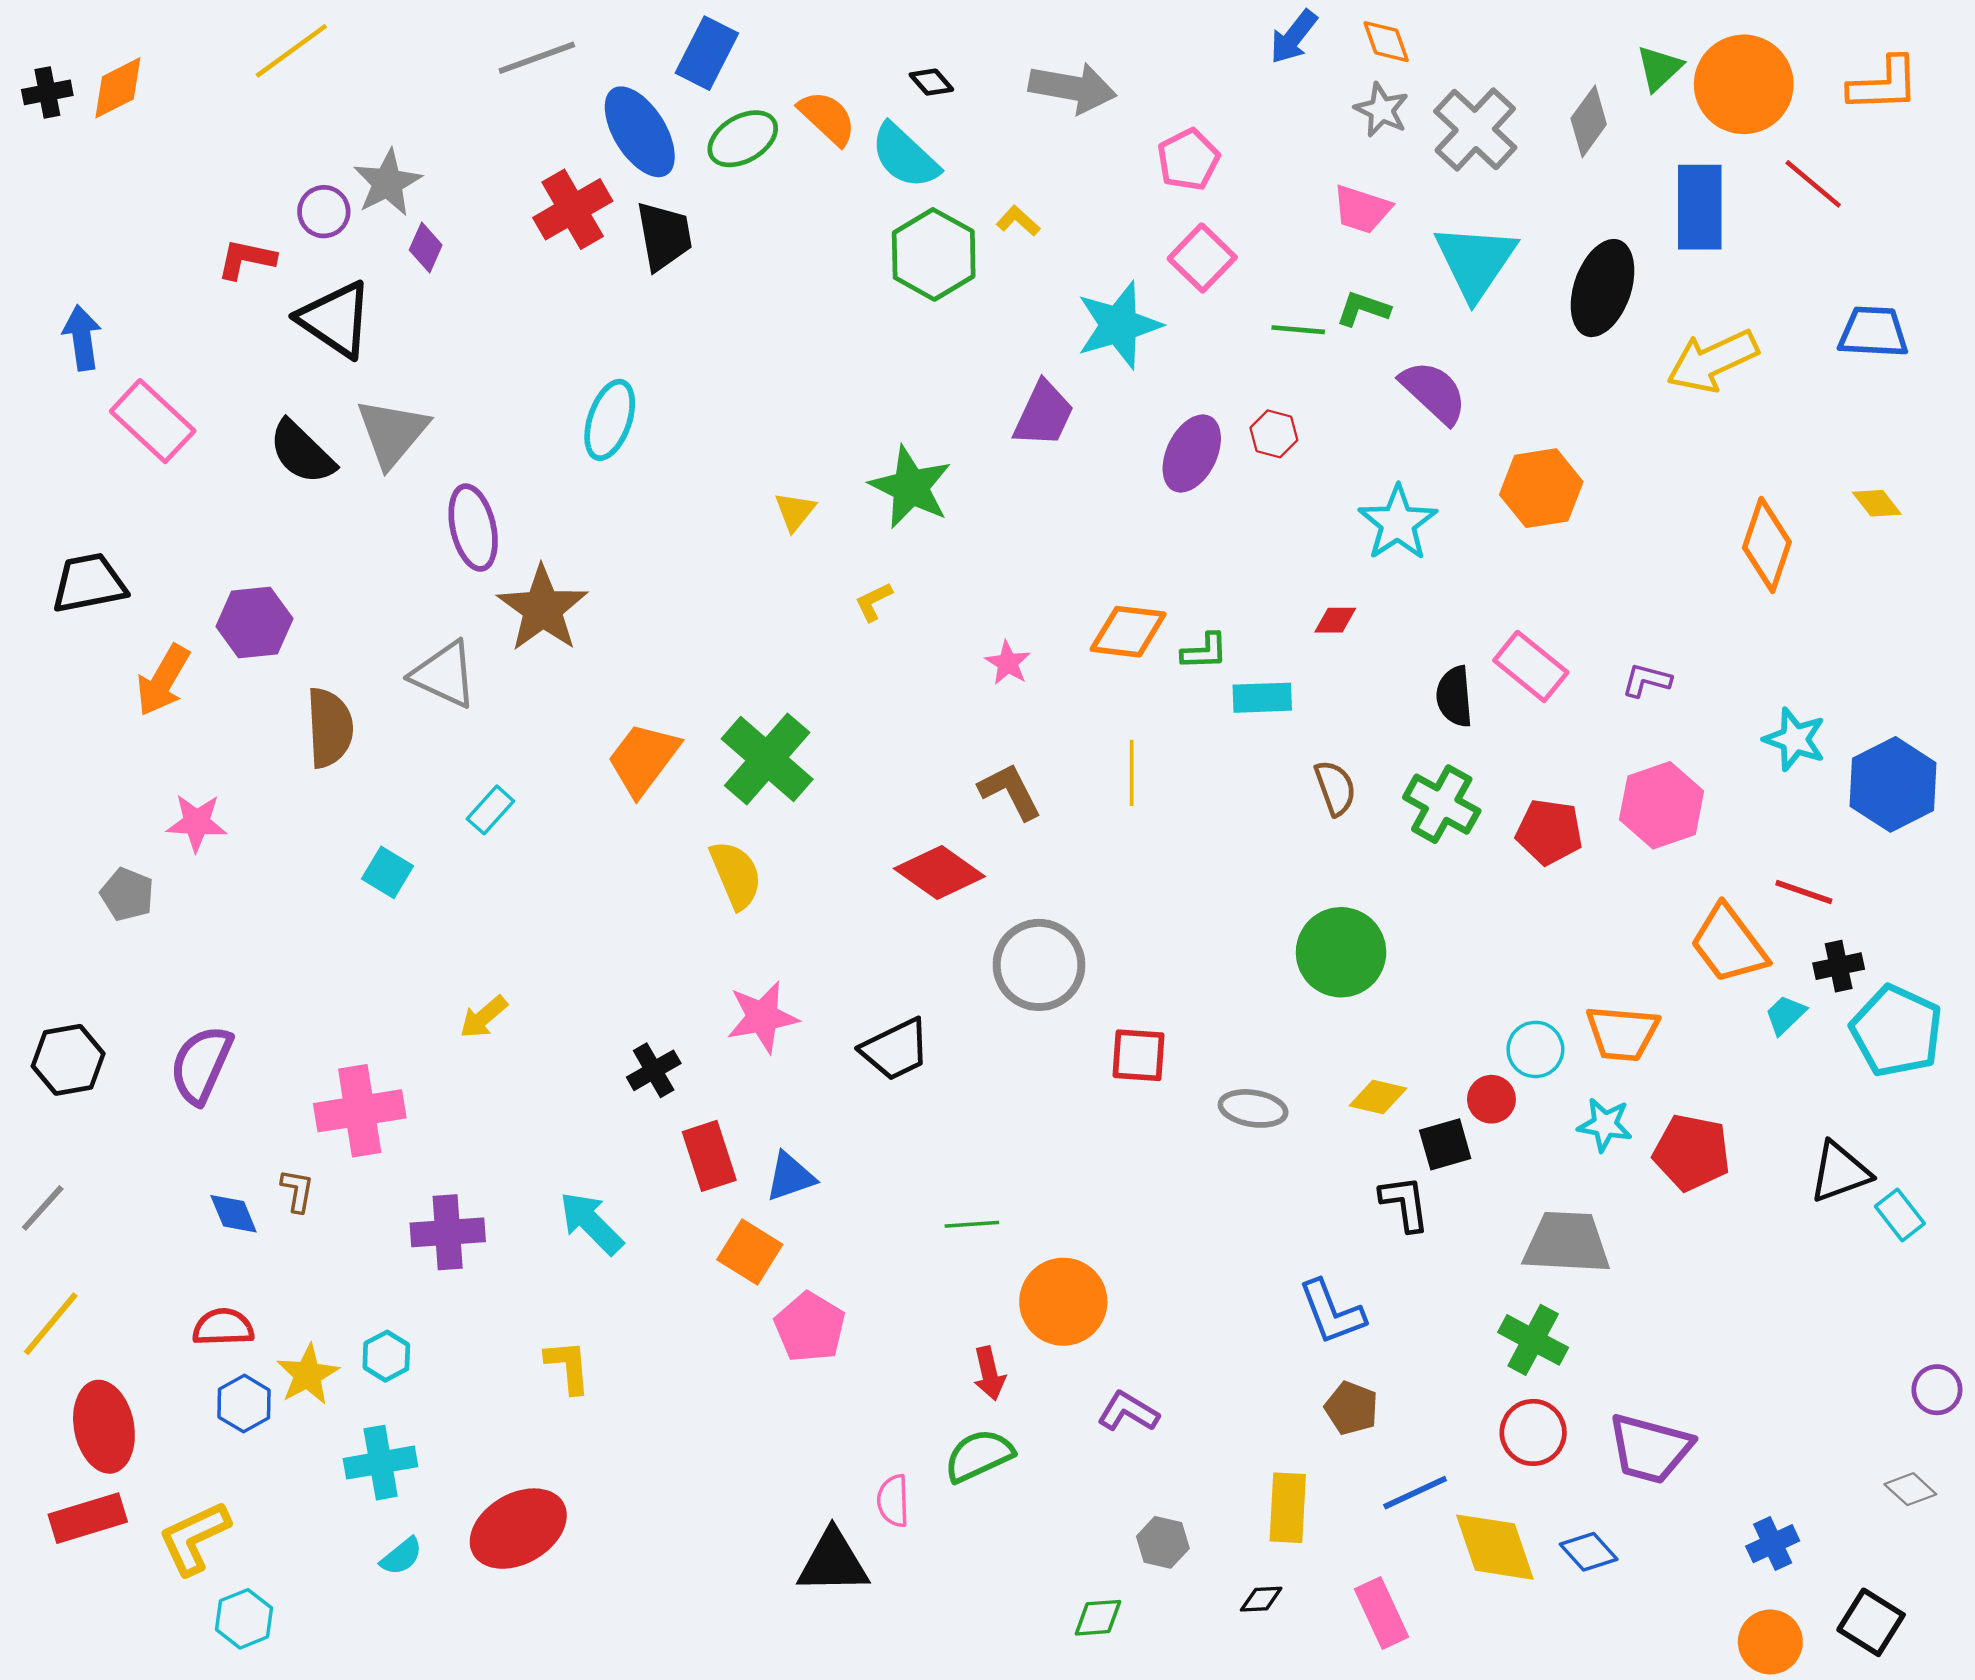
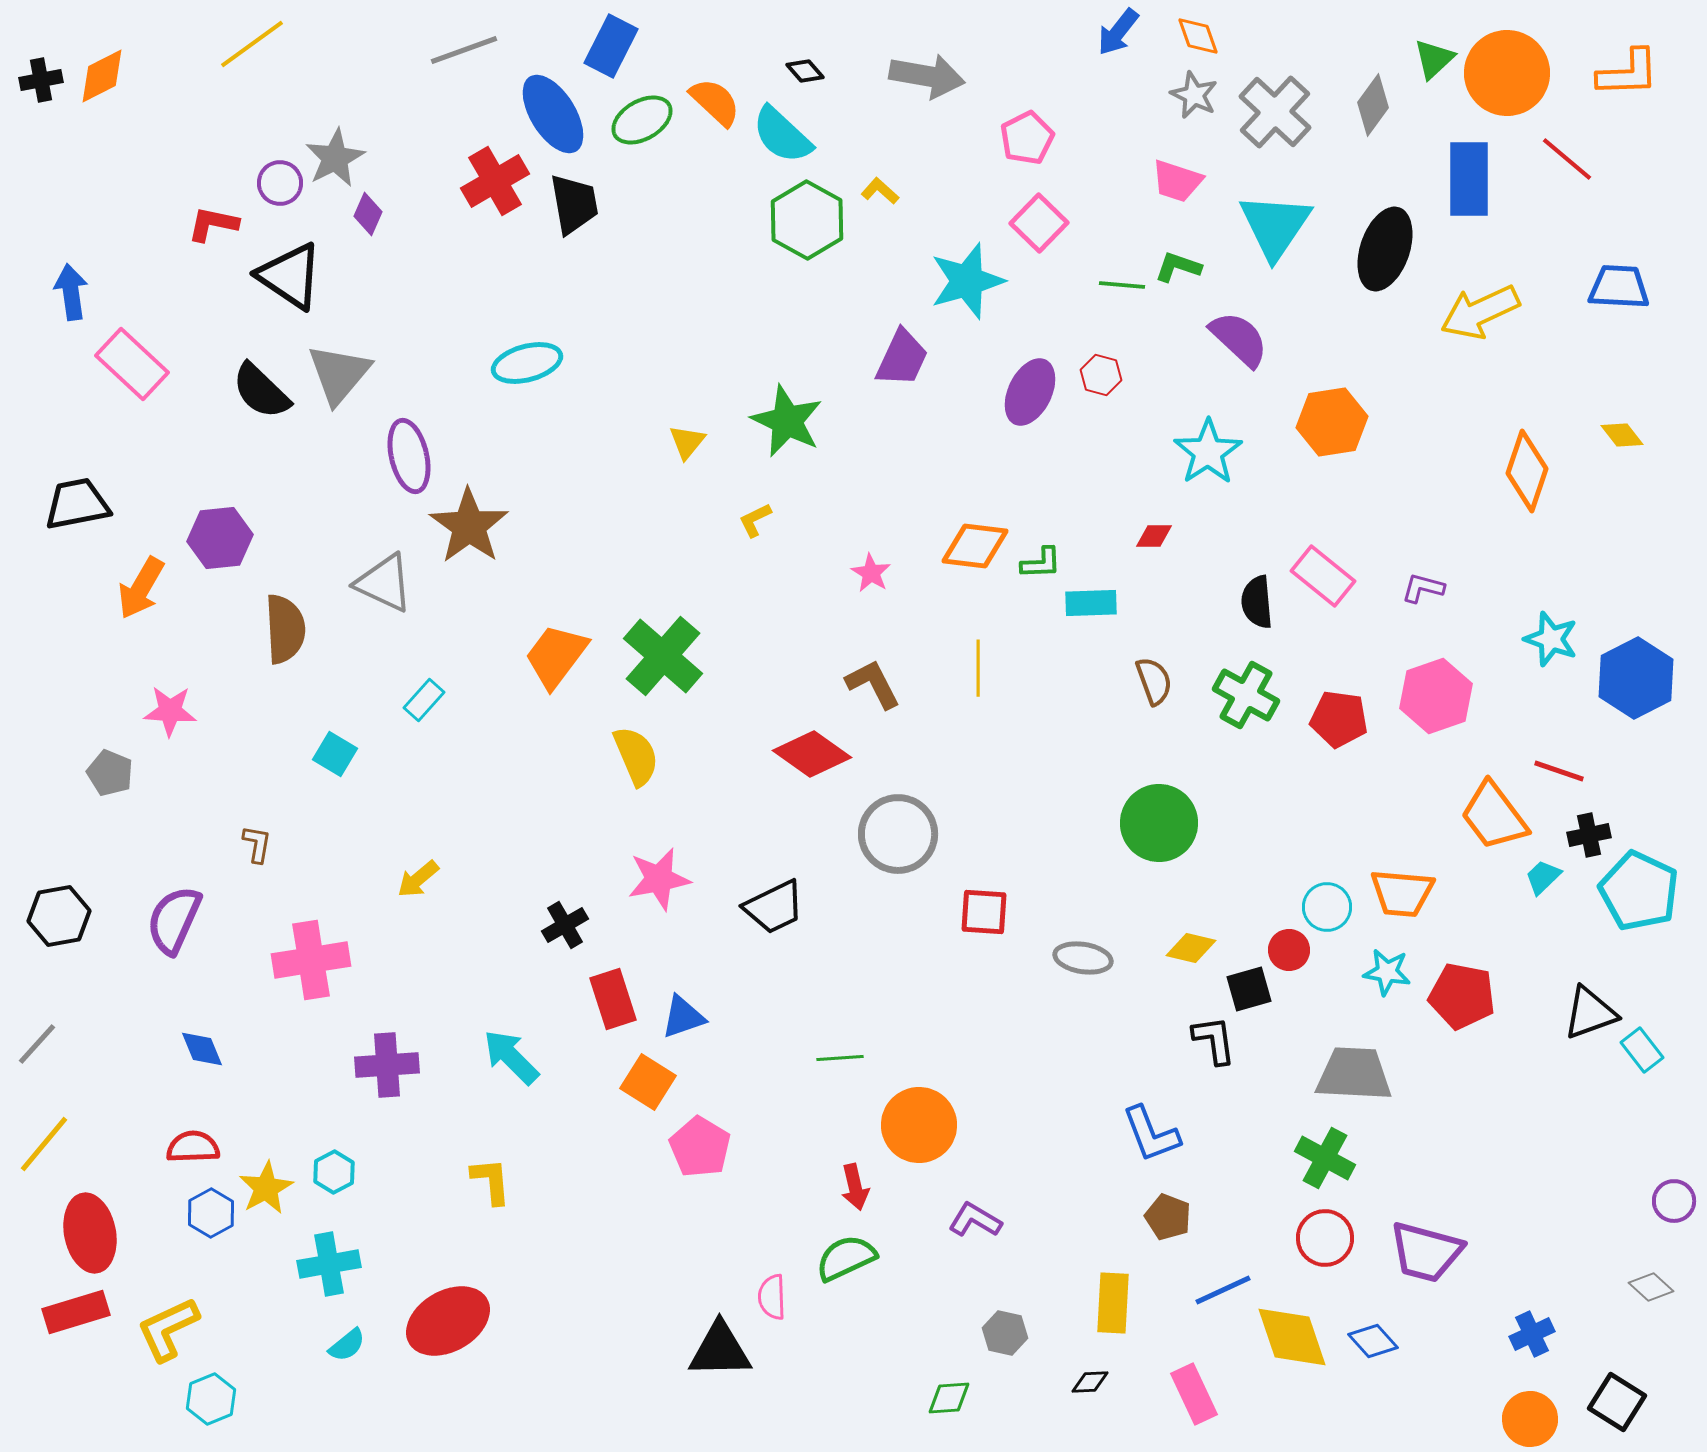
cyan ellipse: (610, 420) -> (527, 363), turned 56
brown L-shape: (297, 1191) -> (257, 844), moved

